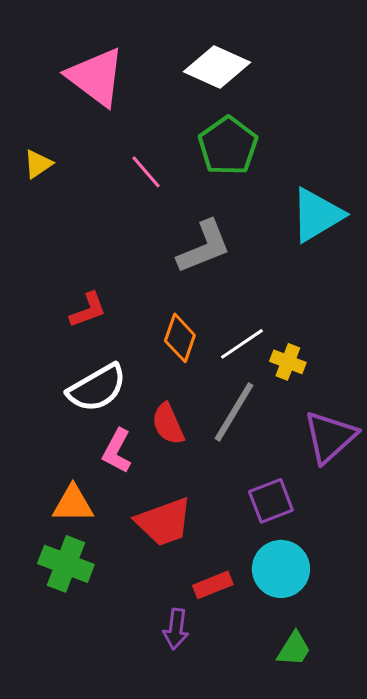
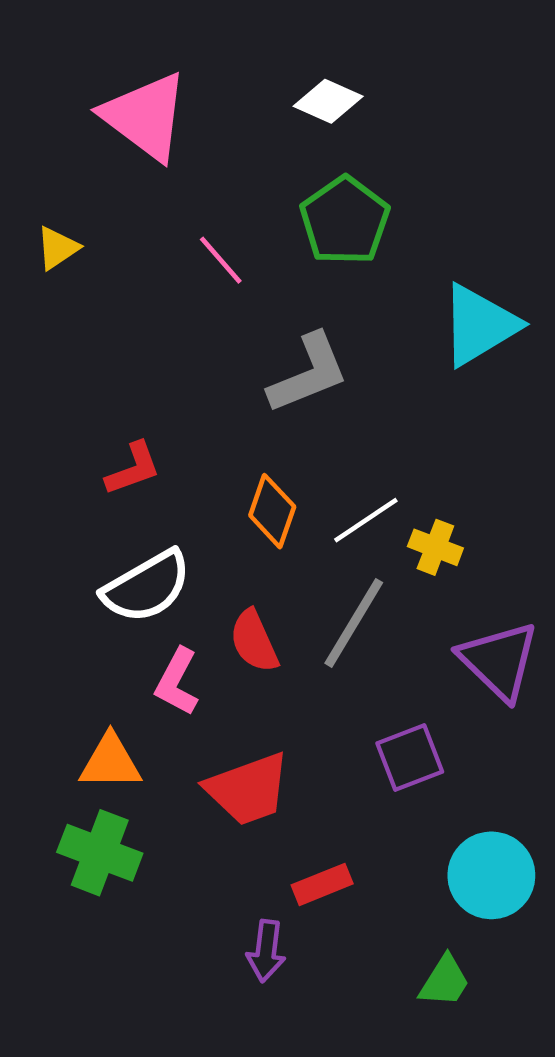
white diamond: (217, 67) -> (328, 101), size x0.7
purple triangle: (330, 437) -> (499, 661), turned -34
cyan circle: (281, 569) -> (491, 875), moved

